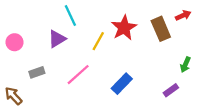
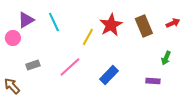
cyan line: (70, 15) -> (54, 22), moved
red arrow: (183, 15) -> (173, 23), moved
purple triangle: (57, 39) -> (26, 20), moved
purple rectangle: (171, 90) -> (153, 81), turned 40

